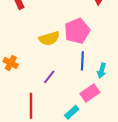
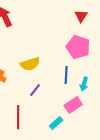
pink pentagon: (77, 31) -> (78, 47), moved, turned -30
yellow semicircle: (49, 38) -> (30, 64), moved

